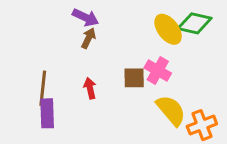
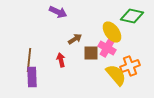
yellow ellipse: (168, 29) -> (112, 32), moved
brown arrow: (88, 38) -> (75, 39), moved, turned 32
orange cross: (202, 125) -> (130, 66), moved

